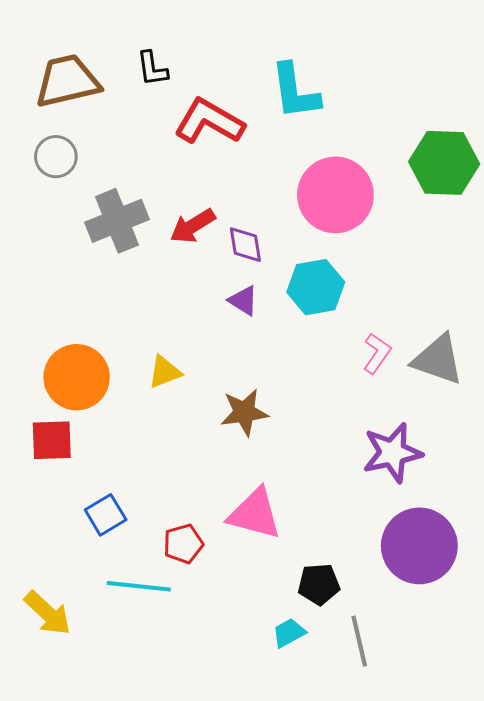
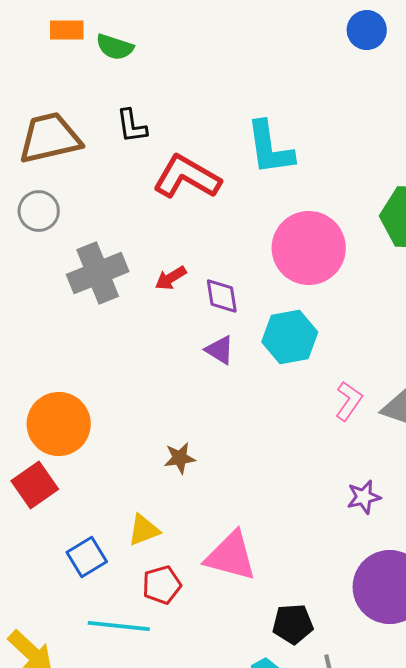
red arrow: (193, 226) -> (171, 278), size x0.7
yellow triangle: (165, 372) -> (144, 530), moved
brown star: (244, 412) -> (180, 458), moved, size x0.7
red square: (52, 440) -> (35, 485), turned -33
purple star: (392, 453) -> (364, 497), size x0.6

